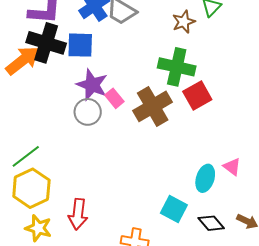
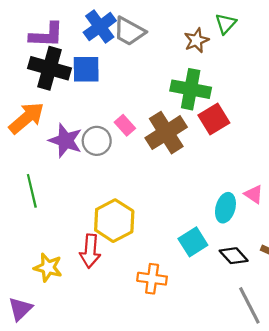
orange arrow: (22, 60) -> (26, 118), moved
purple star: (92, 85) -> (65, 140), moved
green line: (26, 156) -> (32, 191), turned -64
yellow hexagon: (31, 188) -> (114, 221), moved
cyan square: (174, 209) -> (193, 242), turned 32

